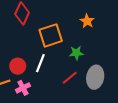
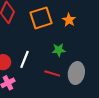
orange square: (51, 35) -> (41, 18), moved
red line: (70, 78) -> (52, 73), turned 56

